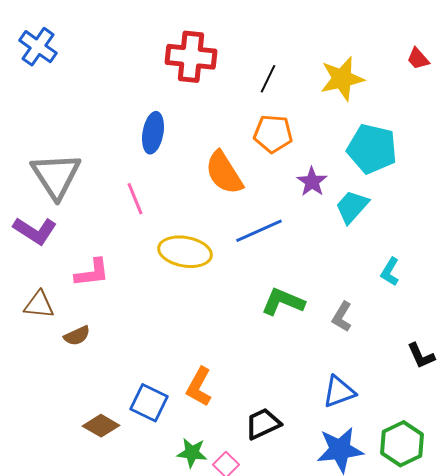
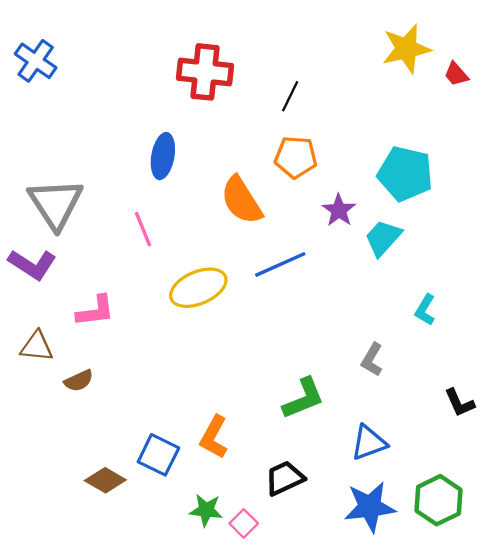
yellow star: (342, 79) -> (406, 49), moved
yellow ellipse: (185, 252) -> (198, 288), turned -33
green L-shape: (283, 302) -> (303, 398), moved, turned 135

